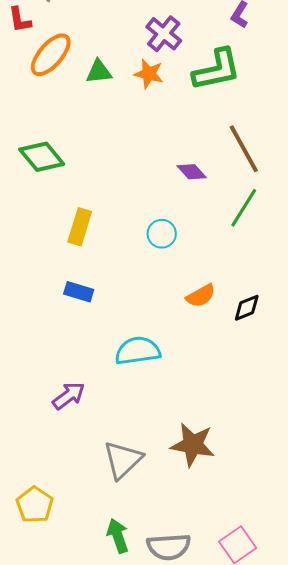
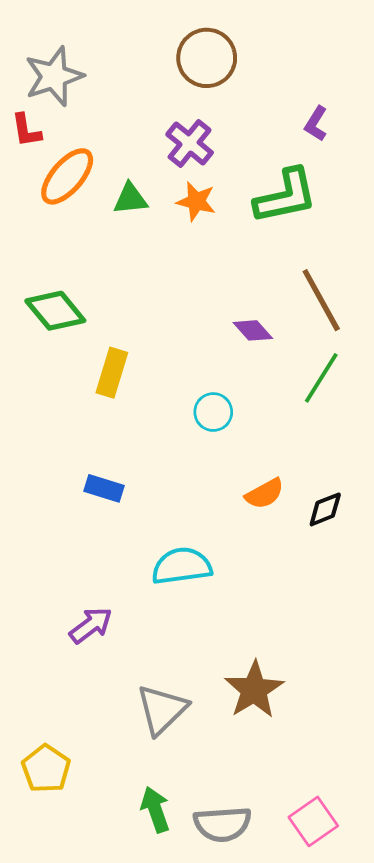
purple cross: (164, 34) -> (190, 143), moved
yellow rectangle: (80, 227) -> (112, 373), moved
brown star: (193, 445) -> (254, 690), turned 30

